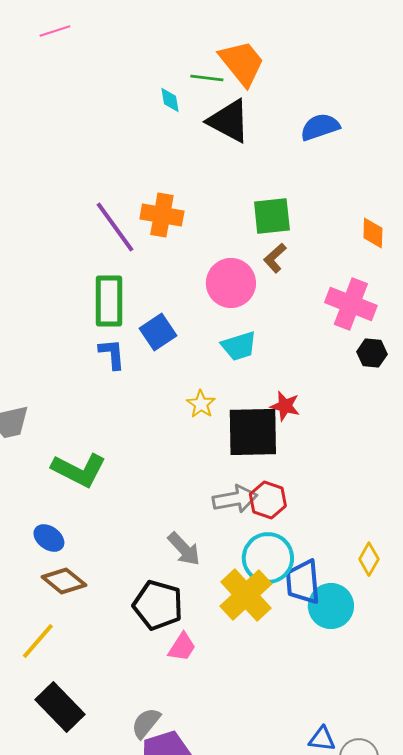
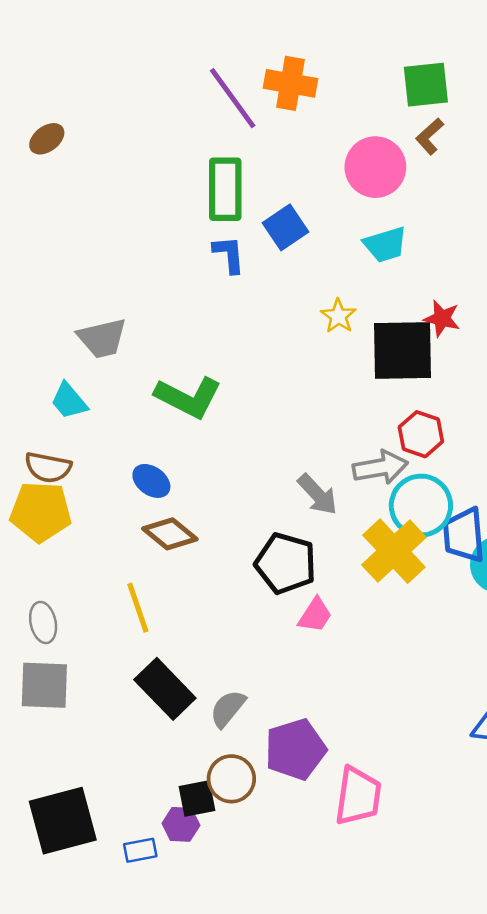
gray arrow: (235, 499) -> (380, 467), moved
yellow line: (38, 641) -> (138, 608), turned -60
gray semicircle: (146, 723) -> (228, 709), moved

